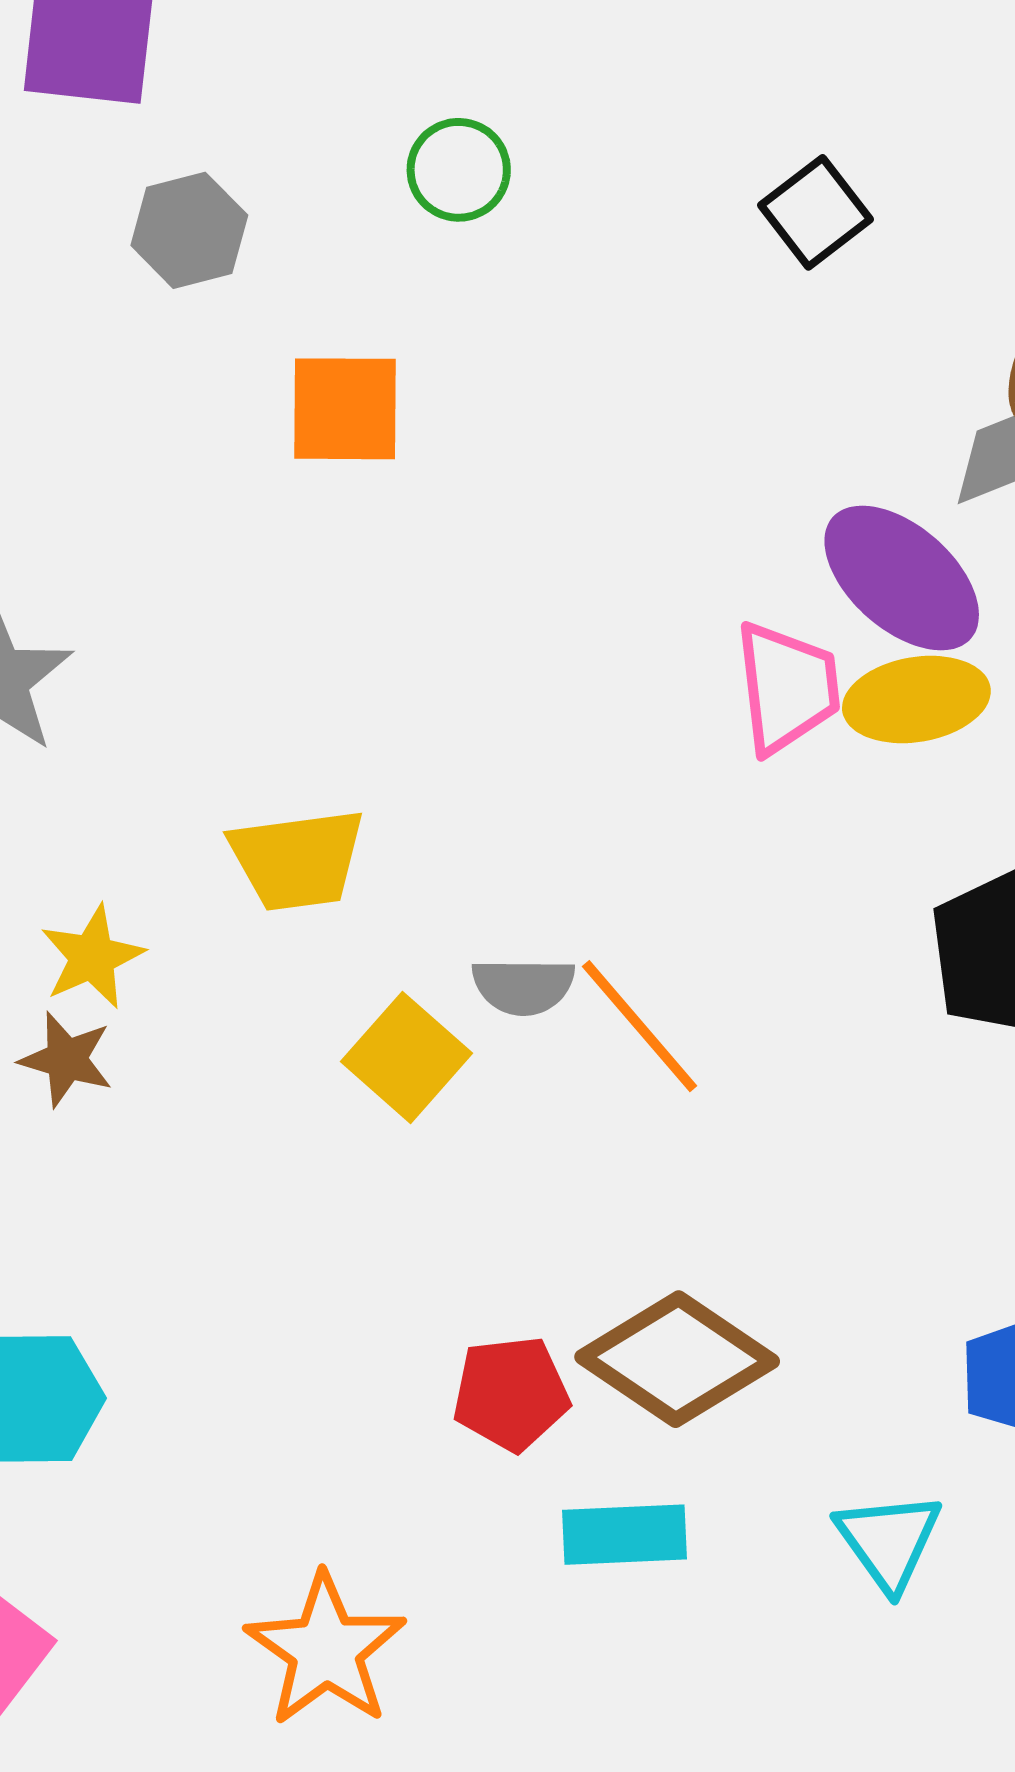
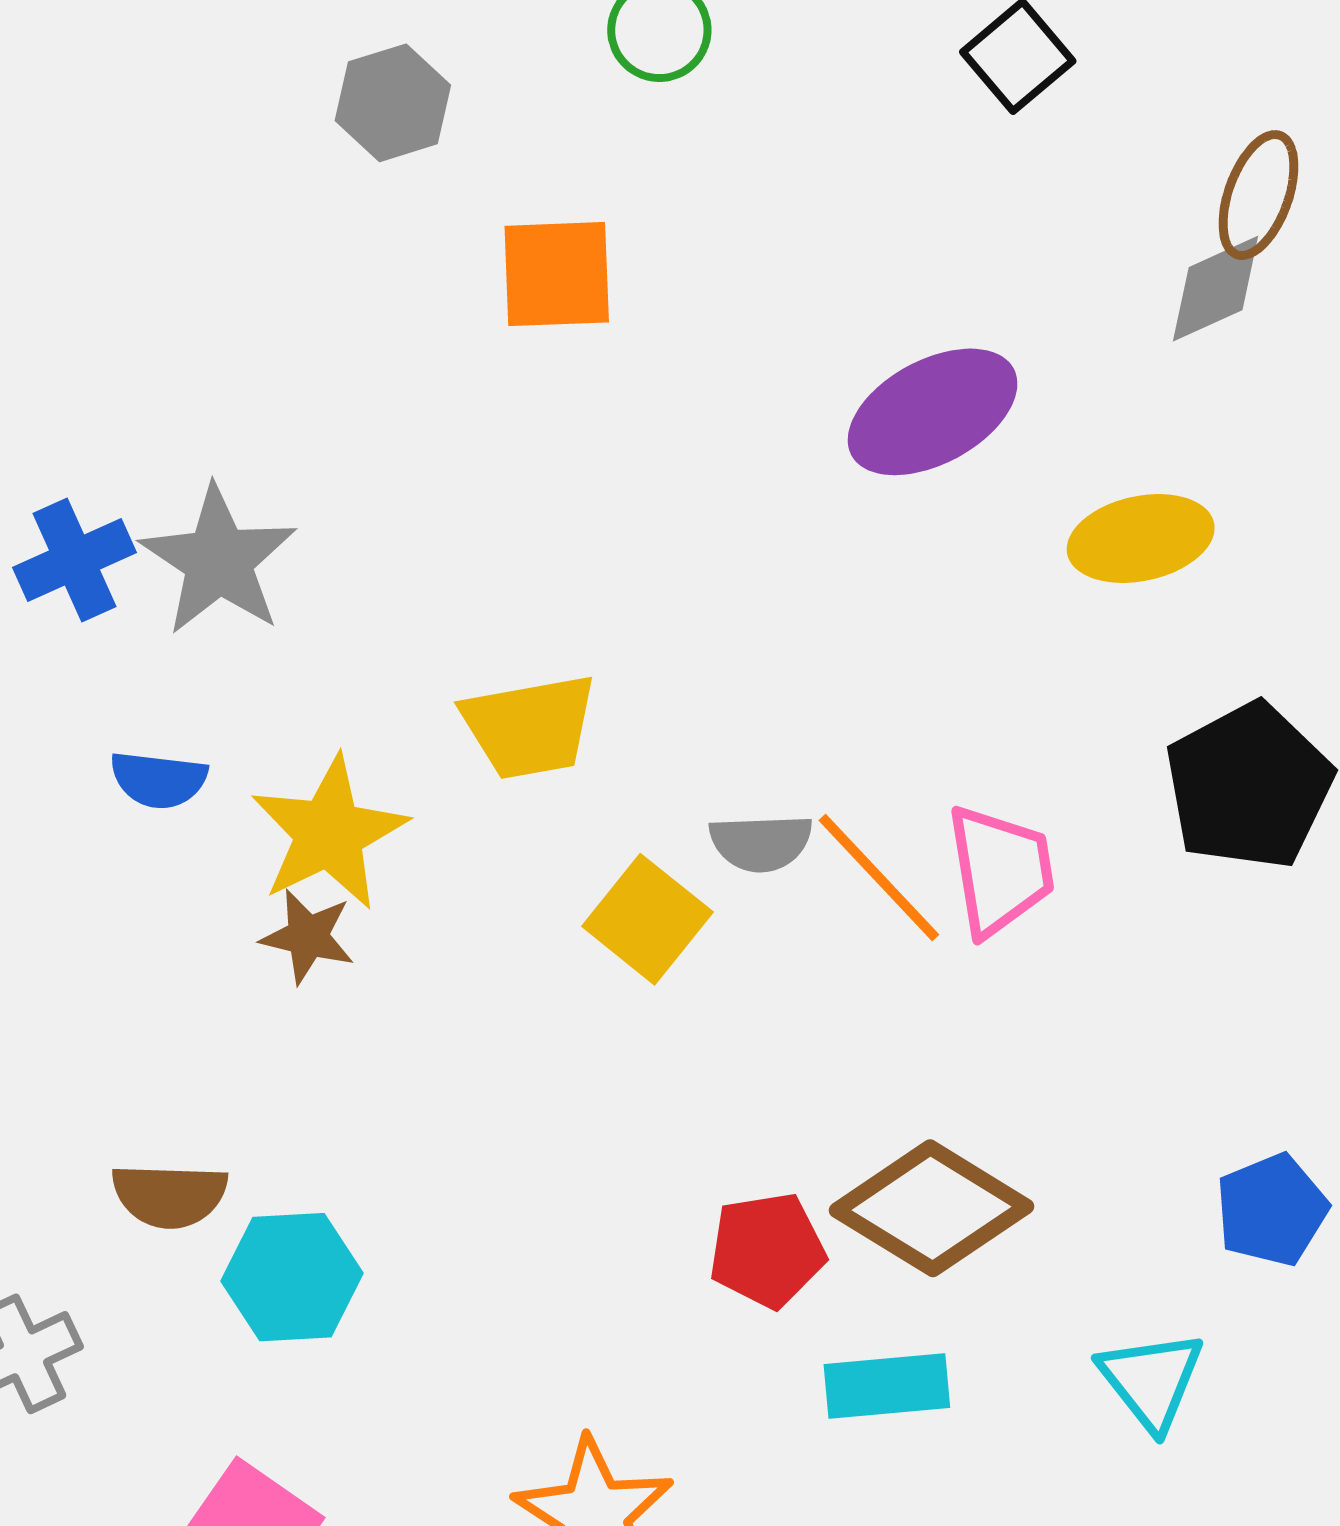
purple ellipse: (902, 578) -> (933, 412), moved, turned -67
pink trapezoid: (787, 688) -> (1000, 870), moved
yellow star: (92, 957) -> (329, 833), size x1.5

